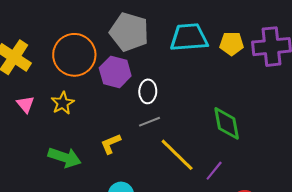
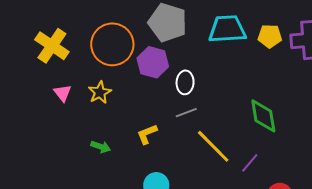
green arrow: (65, 157) -> (101, 147), size x0.6

